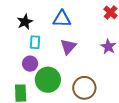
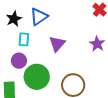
blue triangle: (62, 19) -> (39, 17), moved, turned -36

